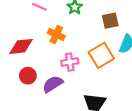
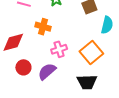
orange square: (101, 55) -> (91, 52), moved

